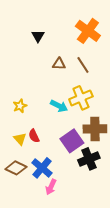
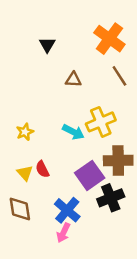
brown line: (83, 65) -> (119, 76), moved
brown diamond: (16, 168) -> (20, 209), turned 55
blue cross: (42, 168) -> (67, 210), moved

